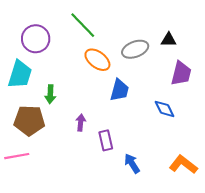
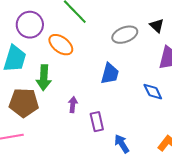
black triangle: (169, 40) -> (157, 26), turned 42
orange ellipse: (97, 60) -> (61, 45), moved
green arrow: (50, 94) -> (44, 78), size x1.4

